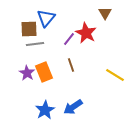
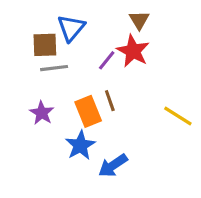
brown triangle: (105, 13) -> (139, 20), moved
orange rectangle: (44, 72) -> (88, 111), moved
blue star: (45, 110) -> (80, 145), moved

